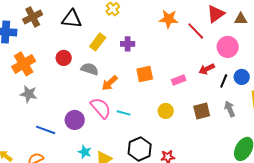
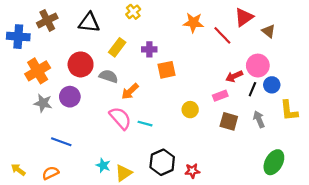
brown triangle: (241, 19) -> (269, 31), moved, turned 40
pink circle: (228, 47) -> (258, 66), moved
red circle: (64, 58) -> (81, 64), size x1.5
orange square: (145, 74) -> (166, 70), moved
pink rectangle: (179, 80) -> (220, 96), moved
yellow circle: (166, 111) -> (190, 110), moved
brown square: (202, 111) -> (229, 121), turned 30
purple circle: (75, 120) -> (70, 97), moved

